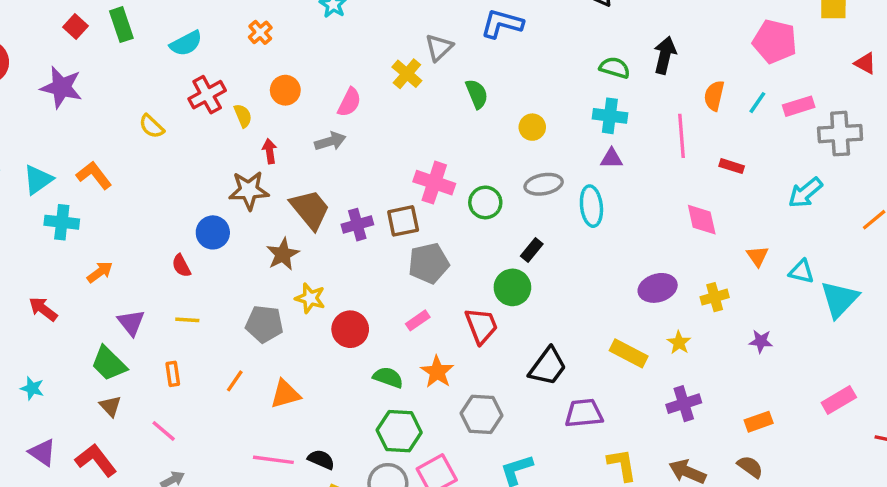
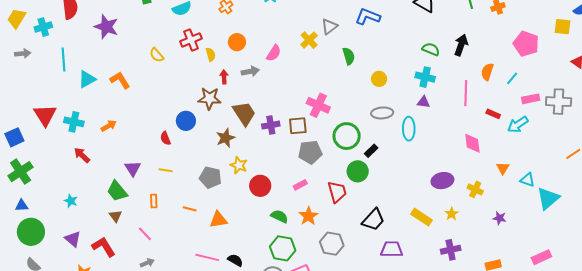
pink rectangle: (799, 106) -> (531, 99), moved
gray arrow: (330, 141) -> (250, 72), moved
cyan arrow: (805, 193) -> (518, 125), moved
green circle: (485, 202) -> (347, 136), moved, size x1.4
cyan cross: (62, 222) -> (74, 122), moved
orange arrow: (100, 272) -> (109, 126), moved
yellow cross: (715, 297) -> (475, 189), turned 35
orange line: (235, 381) -> (190, 209), turned 64

